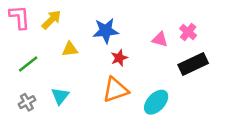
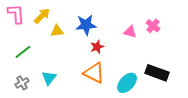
yellow triangle: (70, 49) -> (57, 31), moved
black rectangle: (193, 64) -> (157, 73), moved, turned 45
orange triangle: (116, 90) -> (94, 73), turned 45

